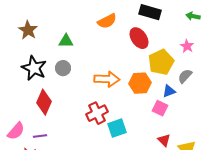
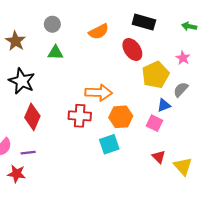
gray circle: (63, 68) -> (52, 24), moved
orange hexagon: (140, 83) -> (121, 117), moved
red cross: (97, 113) -> (80, 116), moved, turned 30

